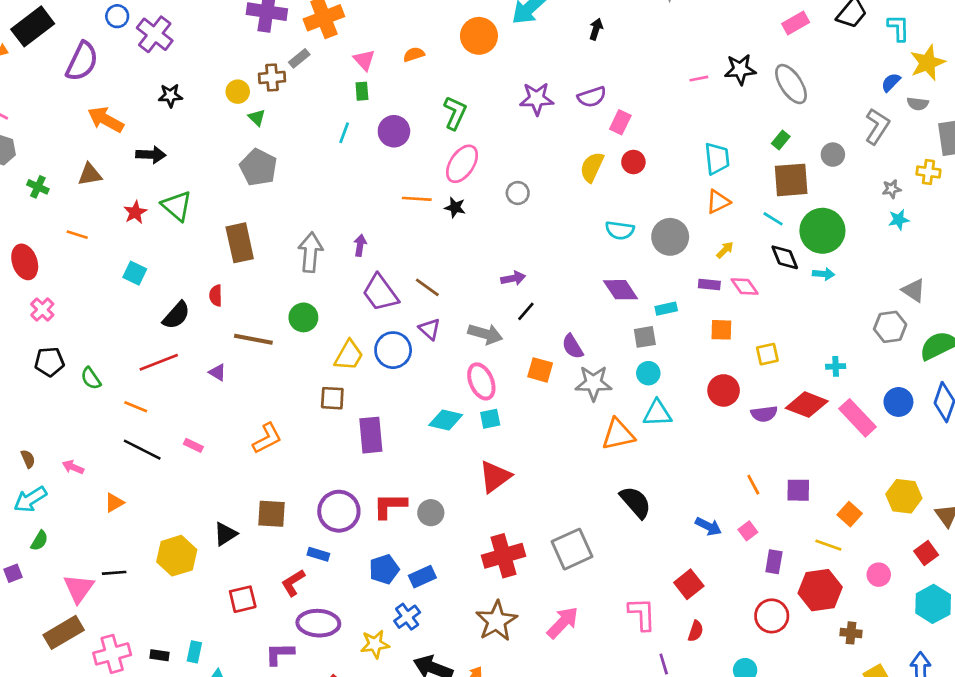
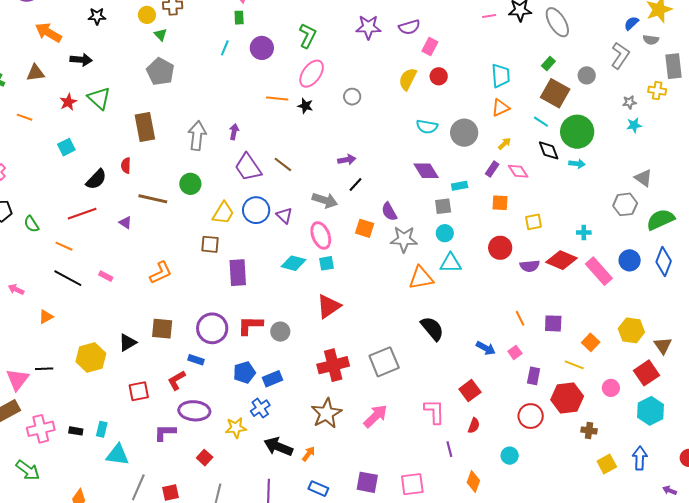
brown square: (791, 180) -> (555, 93), turned 32
cyan square: (135, 273) -> (66, 147), turned 36
purple rectangle: (709, 285) -> (492, 169), turned -63
purple triangle: (430, 329) -> (284, 215), moved
red square: (926, 553) -> (647, 373), size x1.4

